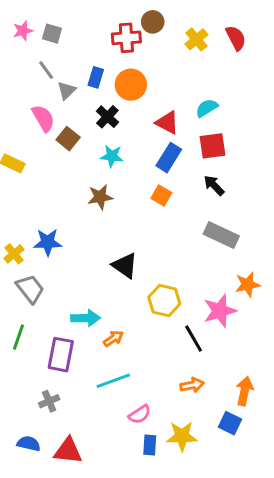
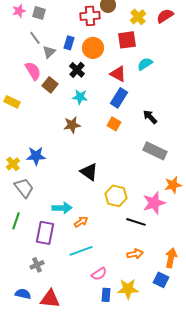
red semicircle: (236, 38) -> (165, 16), turned -96
red square: (213, 146) -> (127, 40), moved
black line: (194, 338) -> (136, 222), turned -42

